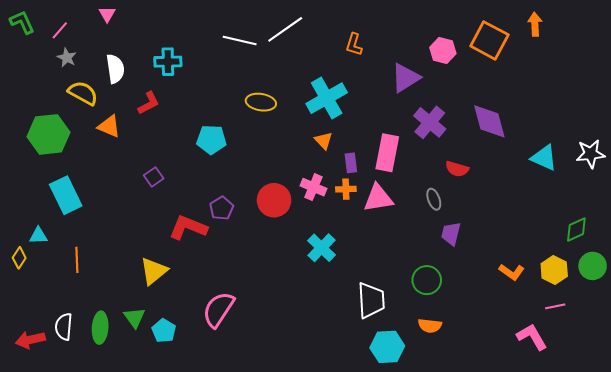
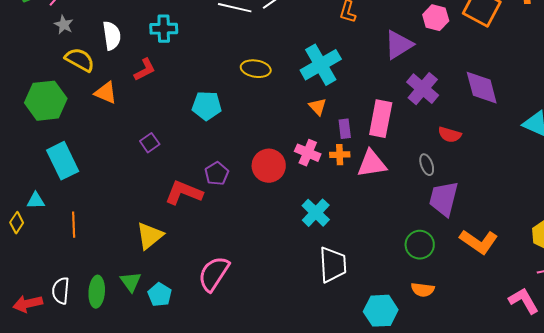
purple trapezoid: (451, 234) -> (444, 199), size x1.5
orange L-shape: (512, 272) -> (479, 242), moved, size x1.5
white trapezoid: (371, 300) -> (333, 265), moved

